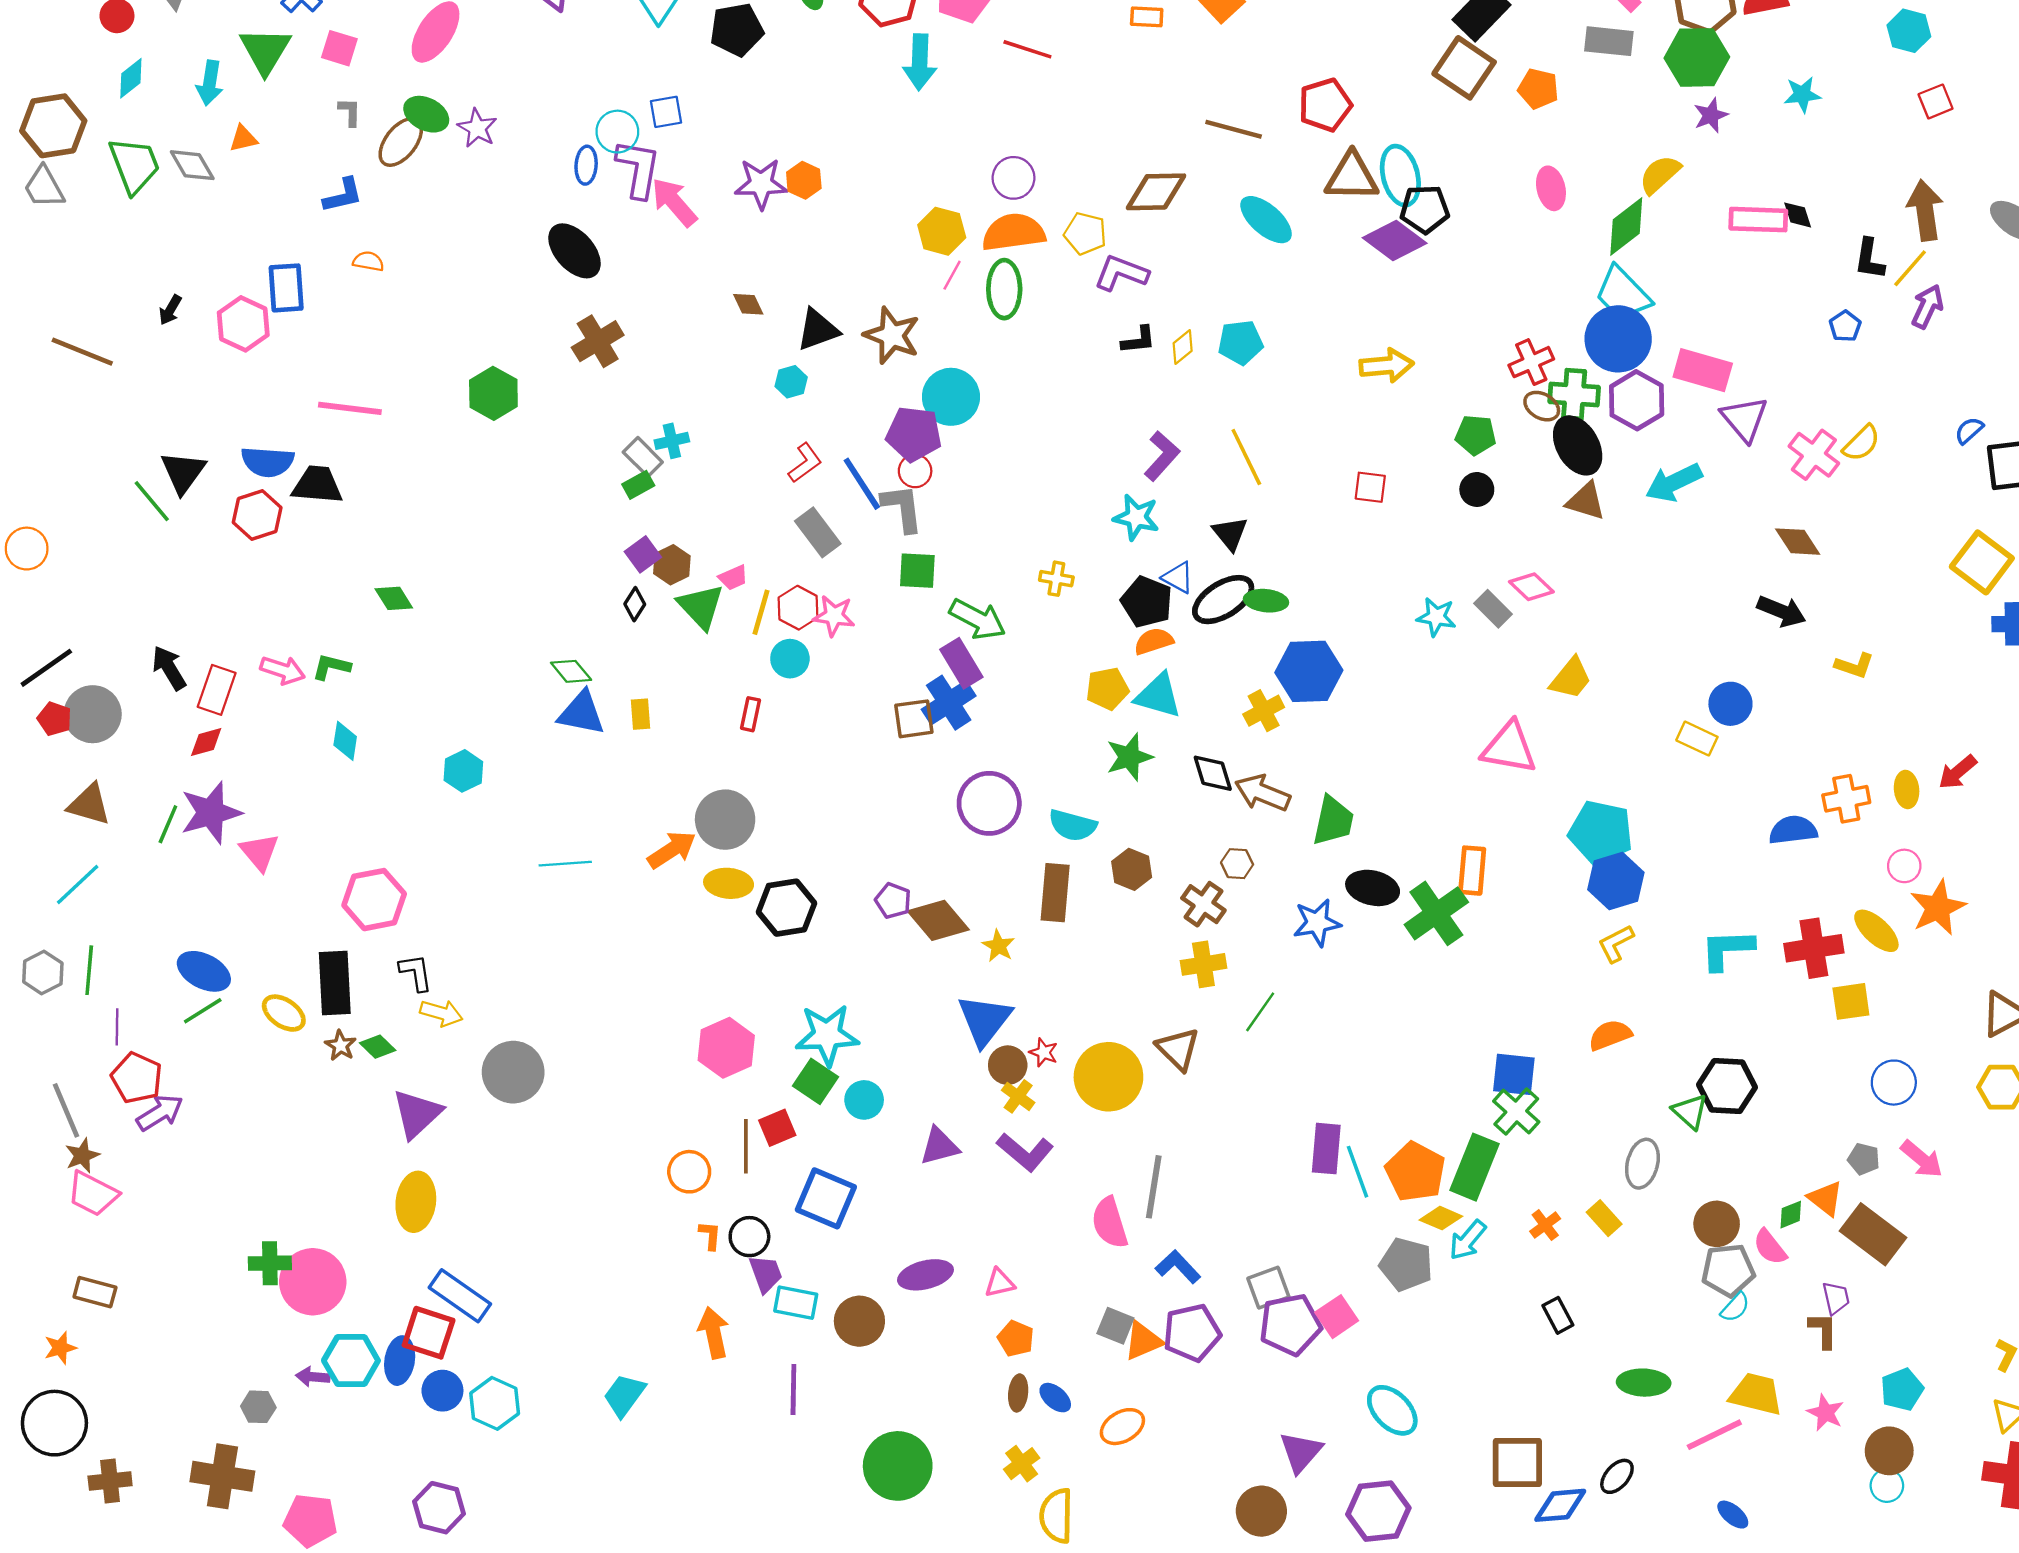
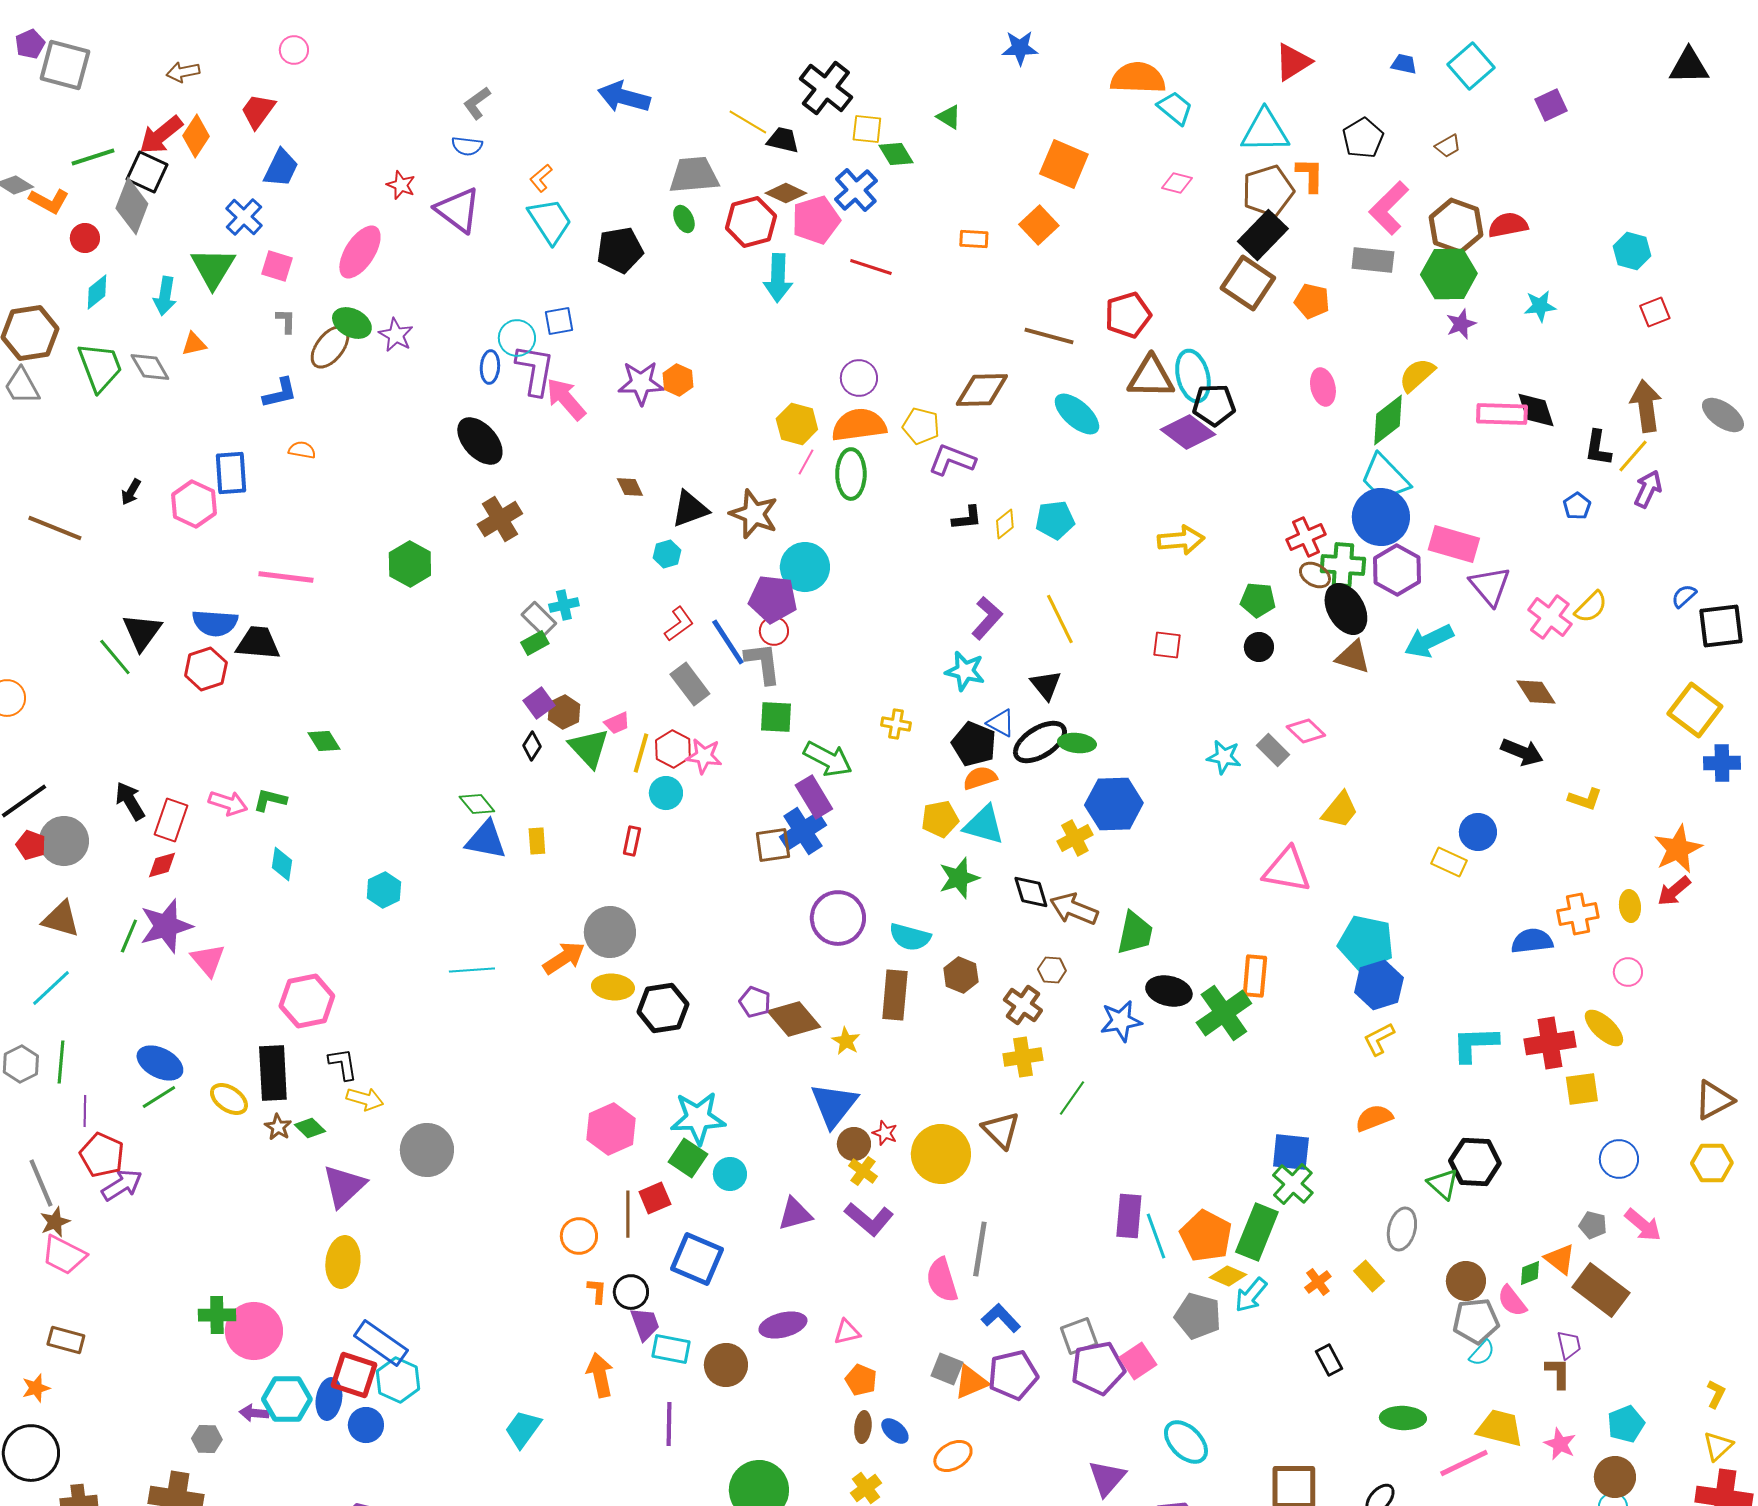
black diamond: (1798, 215) -> (1536, 410), size x1.5
orange star: (1938, 908) -> (1678, 849), moved
cyan hexagon: (495, 1403) -> (398, 1380), moved

